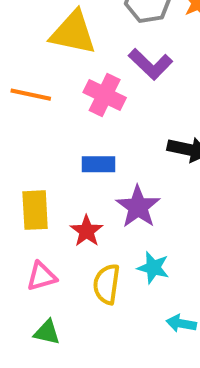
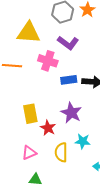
blue rectangle: (99, 164) -> (69, 80), moved
yellow rectangle: (35, 210) -> (30, 114), moved

